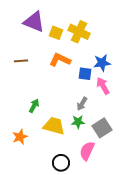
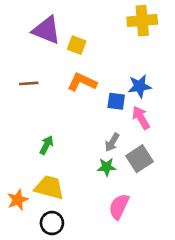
yellow cross: (79, 32) -> (142, 21), moved, turned -30
yellow trapezoid: (54, 126) -> (49, 187), moved
gray square: (102, 128) -> (139, 159), moved
orange star: (20, 137) -> (18, 200), moved
black circle: (61, 163) -> (52, 223), moved

